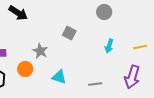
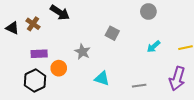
cyan arrow: (109, 46) -> (154, 47), turned 32
orange circle: (25, 69) -> (59, 68), moved

